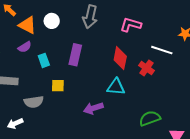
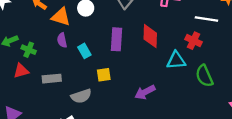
purple semicircle: (25, 47) -> (62, 40), turned 120
red diamond: (120, 58) -> (150, 36), moved
cyan triangle: (116, 87) -> (176, 60), moved
green semicircle: (150, 118) -> (204, 76), moved, turned -85

